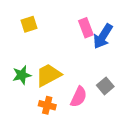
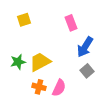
blue arrow: (103, 36) -> (85, 47), moved
pink semicircle: (79, 97) -> (59, 88), moved

